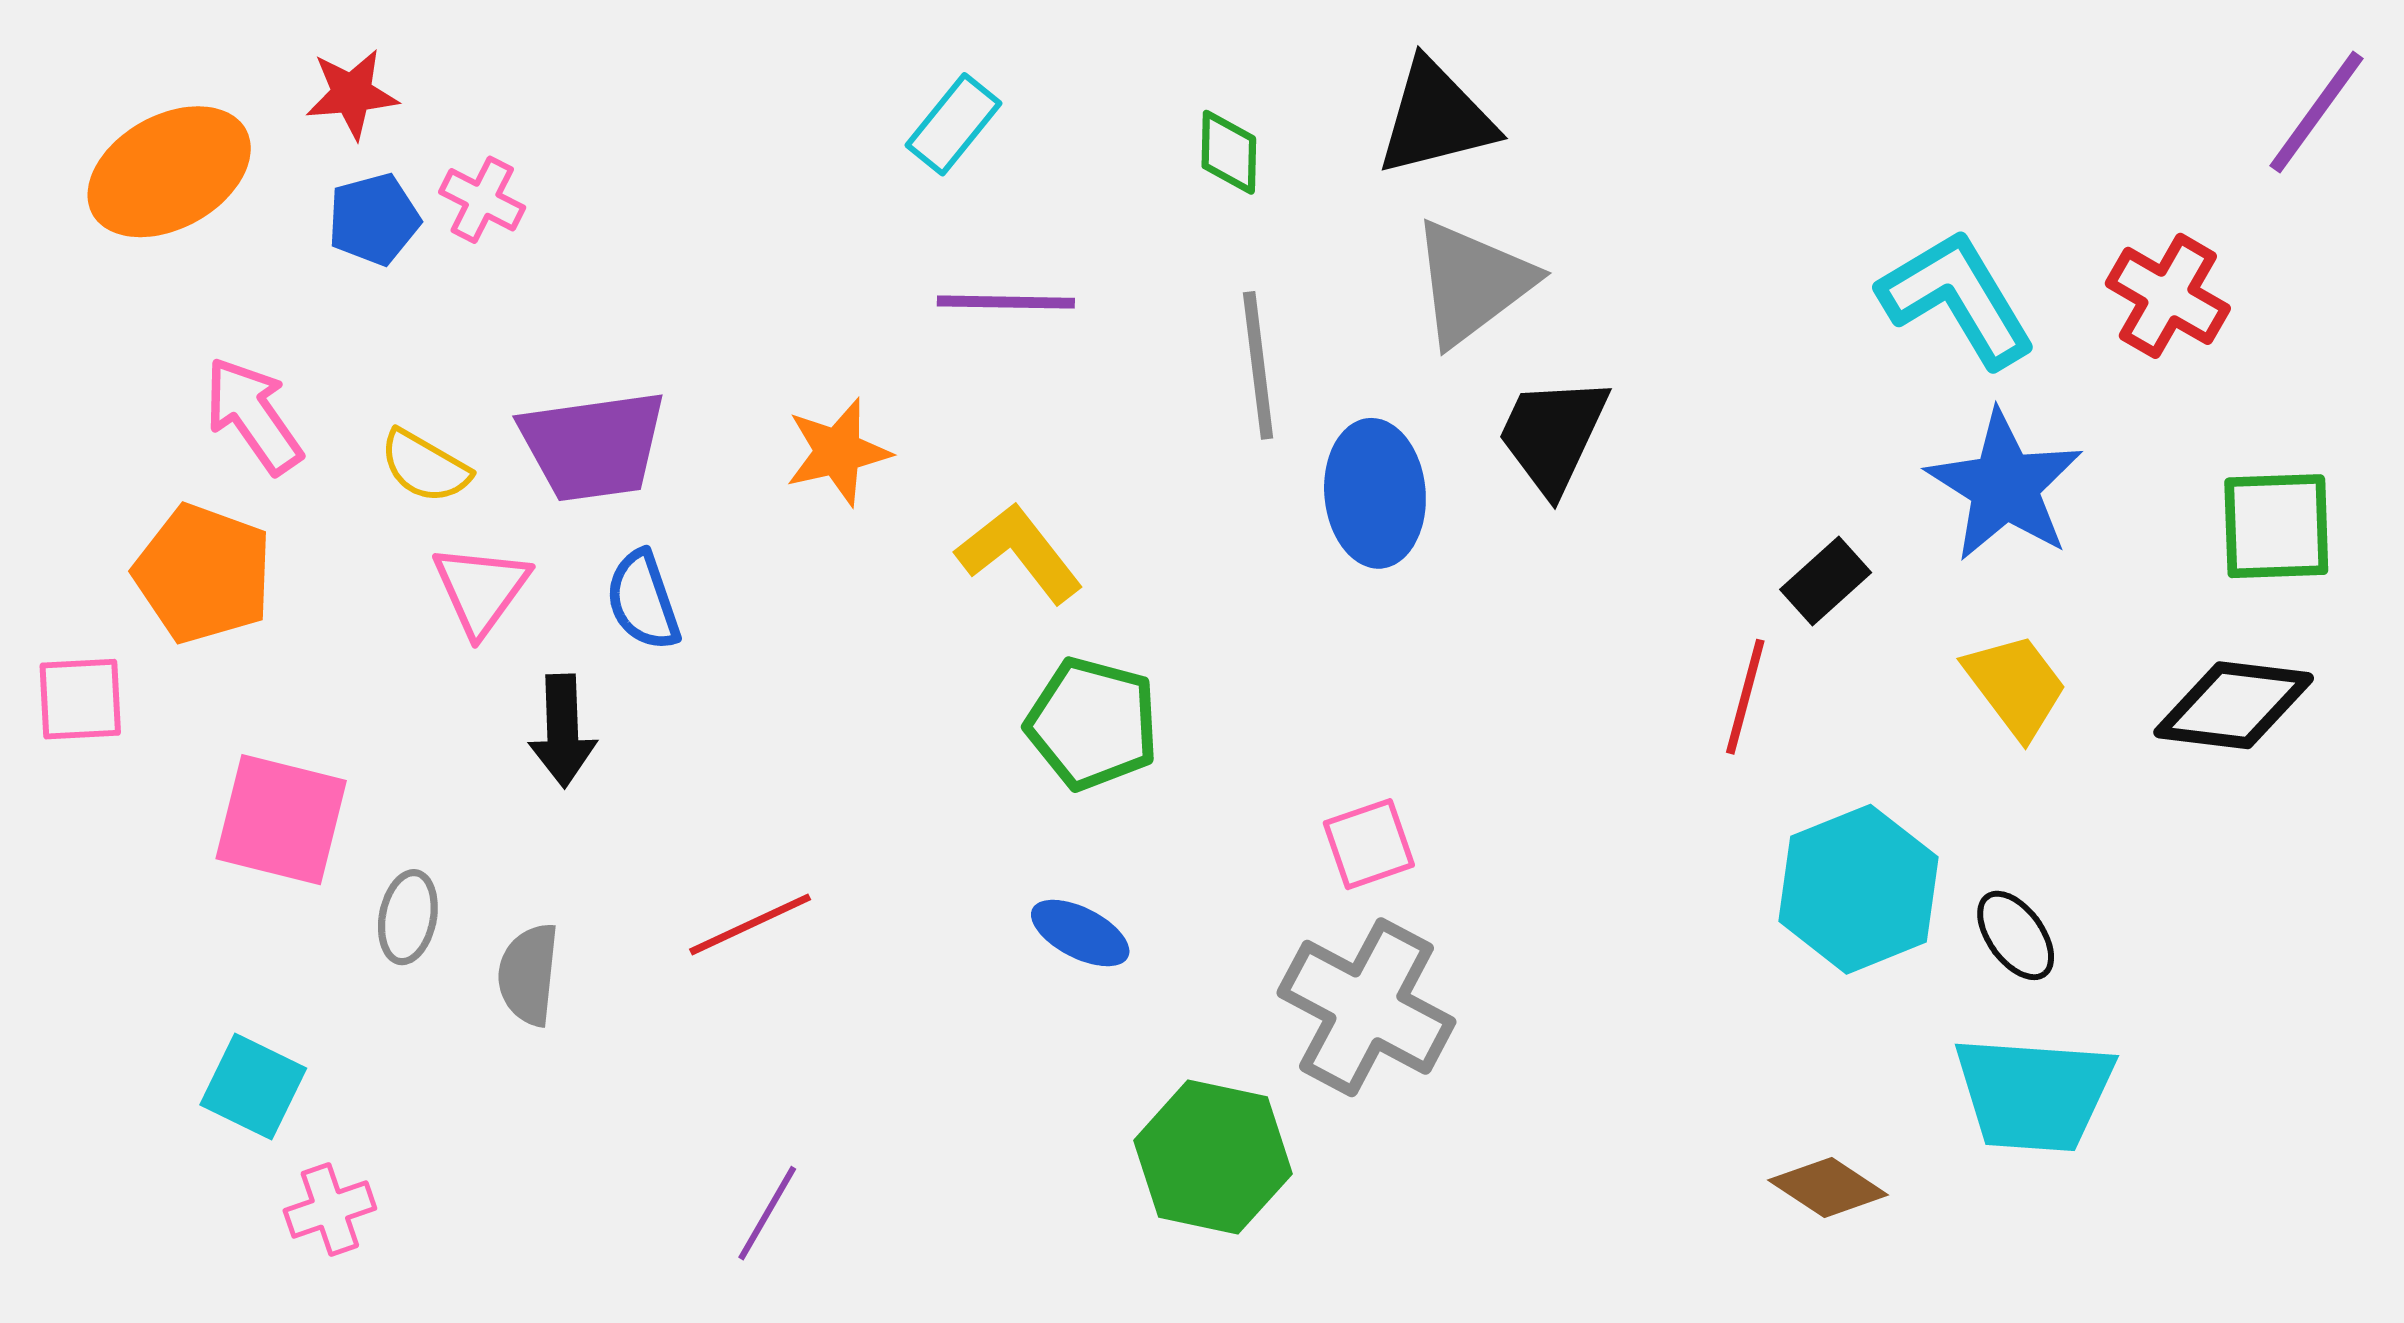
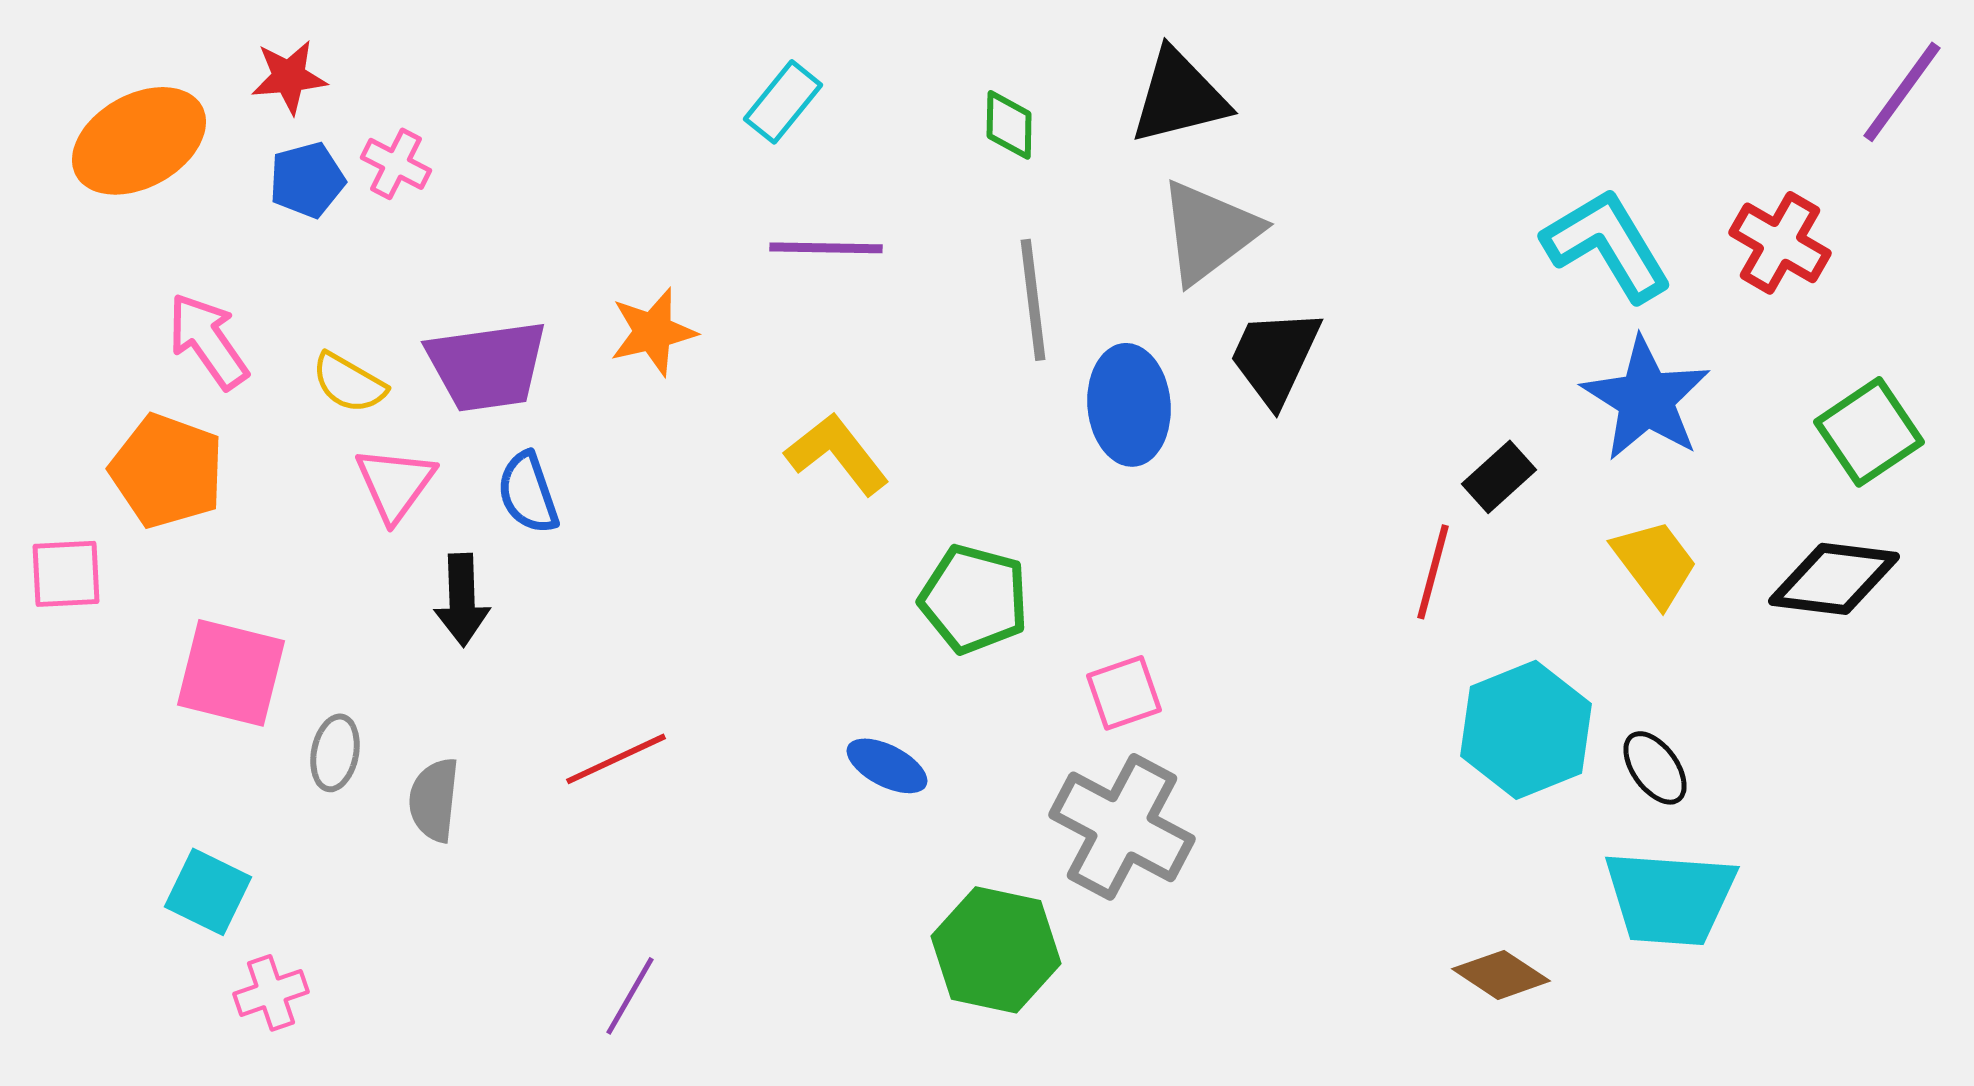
orange star: (838, 452) -> (653, 332), moved
green square: (2276, 526) -> (1869, 432), turned -32
green pentagon: (1092, 723) -> (974, 599), moved

